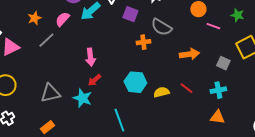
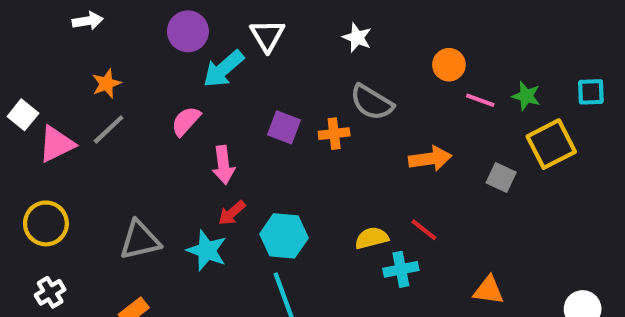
purple square: (130, 14) -> (284, 127), moved
green star: (237, 15) -> (526, 96), moved
pink semicircle: (62, 19) -> (186, 121), moved
gray line: (46, 40) -> (109, 129), moved
cyan hexagon: (135, 82) -> (284, 236), moved
cyan cross: (218, 90) -> (401, 269), moved

